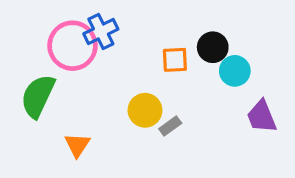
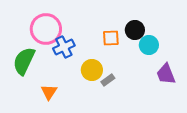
blue cross: (101, 31) -> (64, 47), moved

